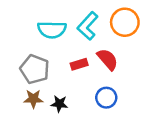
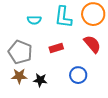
cyan L-shape: (88, 26) -> (63, 17), turned -35
cyan semicircle: (52, 30) -> (34, 20), size x0.6
red semicircle: (108, 59) -> (92, 44), moved

